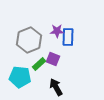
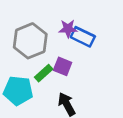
blue rectangle: (68, 37) -> (83, 37), turned -66

